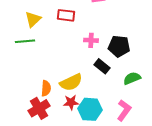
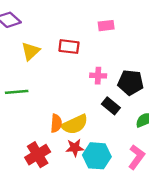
green line: (25, 41) -> (17, 92), moved
orange semicircle: (46, 88) -> (56, 123), moved

